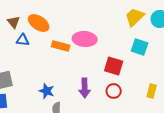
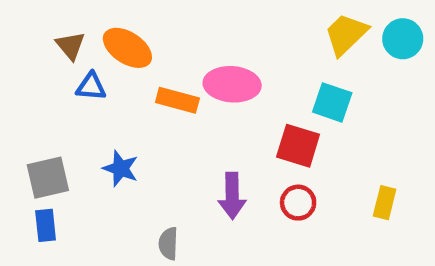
cyan square: (140, 47) -> (332, 102), moved
blue star: (47, 91) -> (121, 168), moved

